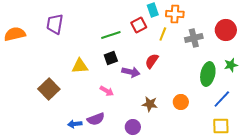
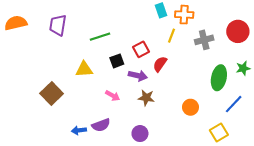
red square: (139, 25) -> (141, 49), moved
orange semicircle: (15, 34) -> (16, 23), moved
green line: (111, 35) -> (100, 37), moved
brown star: (150, 104) -> (146, 98), moved
yellow square: (221, 126) -> (219, 132), moved, turned -30

